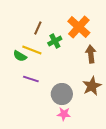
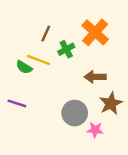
brown arrow: (91, 54) -> (95, 77), moved, turned -84
purple line: (31, 79) -> (17, 103), moved
pink star: (64, 114) -> (95, 130), moved

